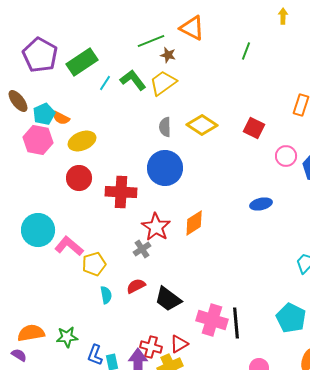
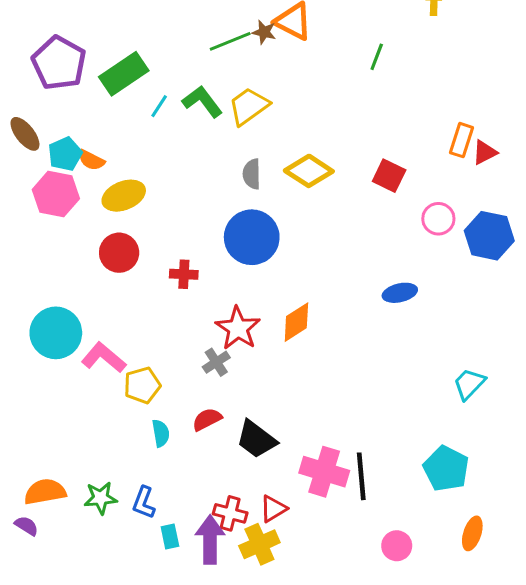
brown star: (168, 55) -> (264, 32), moved
red cross: (121, 192) -> (184, 274), size x0.6
blue L-shape: (95, 355) -> (144, 503), moved

